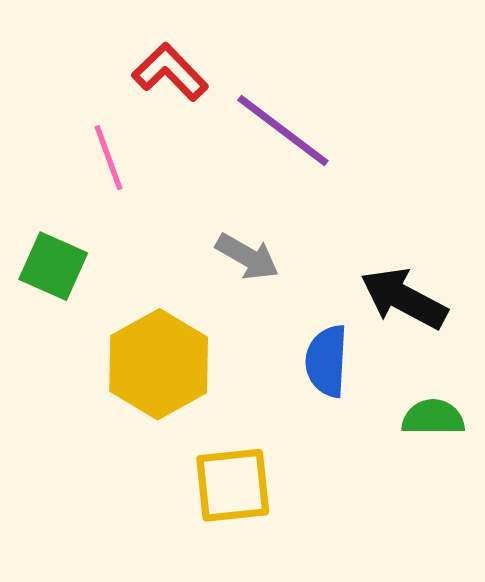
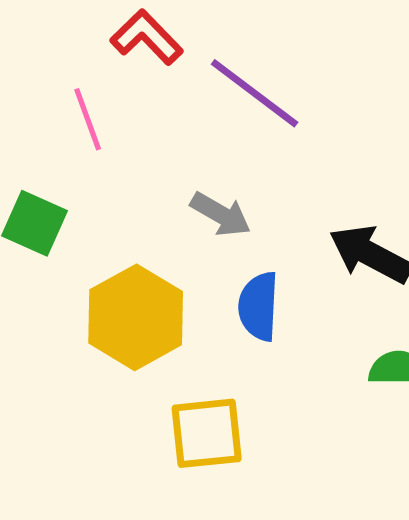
blue semicircle: (327, 361) -> (259, 306), moved

